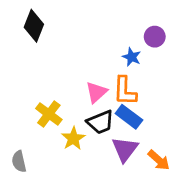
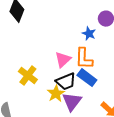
yellow star: (73, 138) -> (56, 94), moved
purple triangle: (125, 149) -> (72, 102), moved

